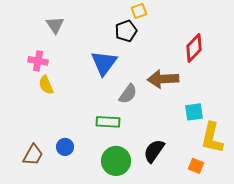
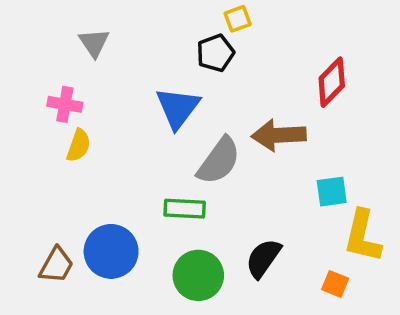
yellow semicircle: (46, 85) -> (79, 145), turned -138
gray semicircle: (128, 94) -> (219, 161), size x1.4
blue circle: (65, 147) -> (111, 251), size x1.8

